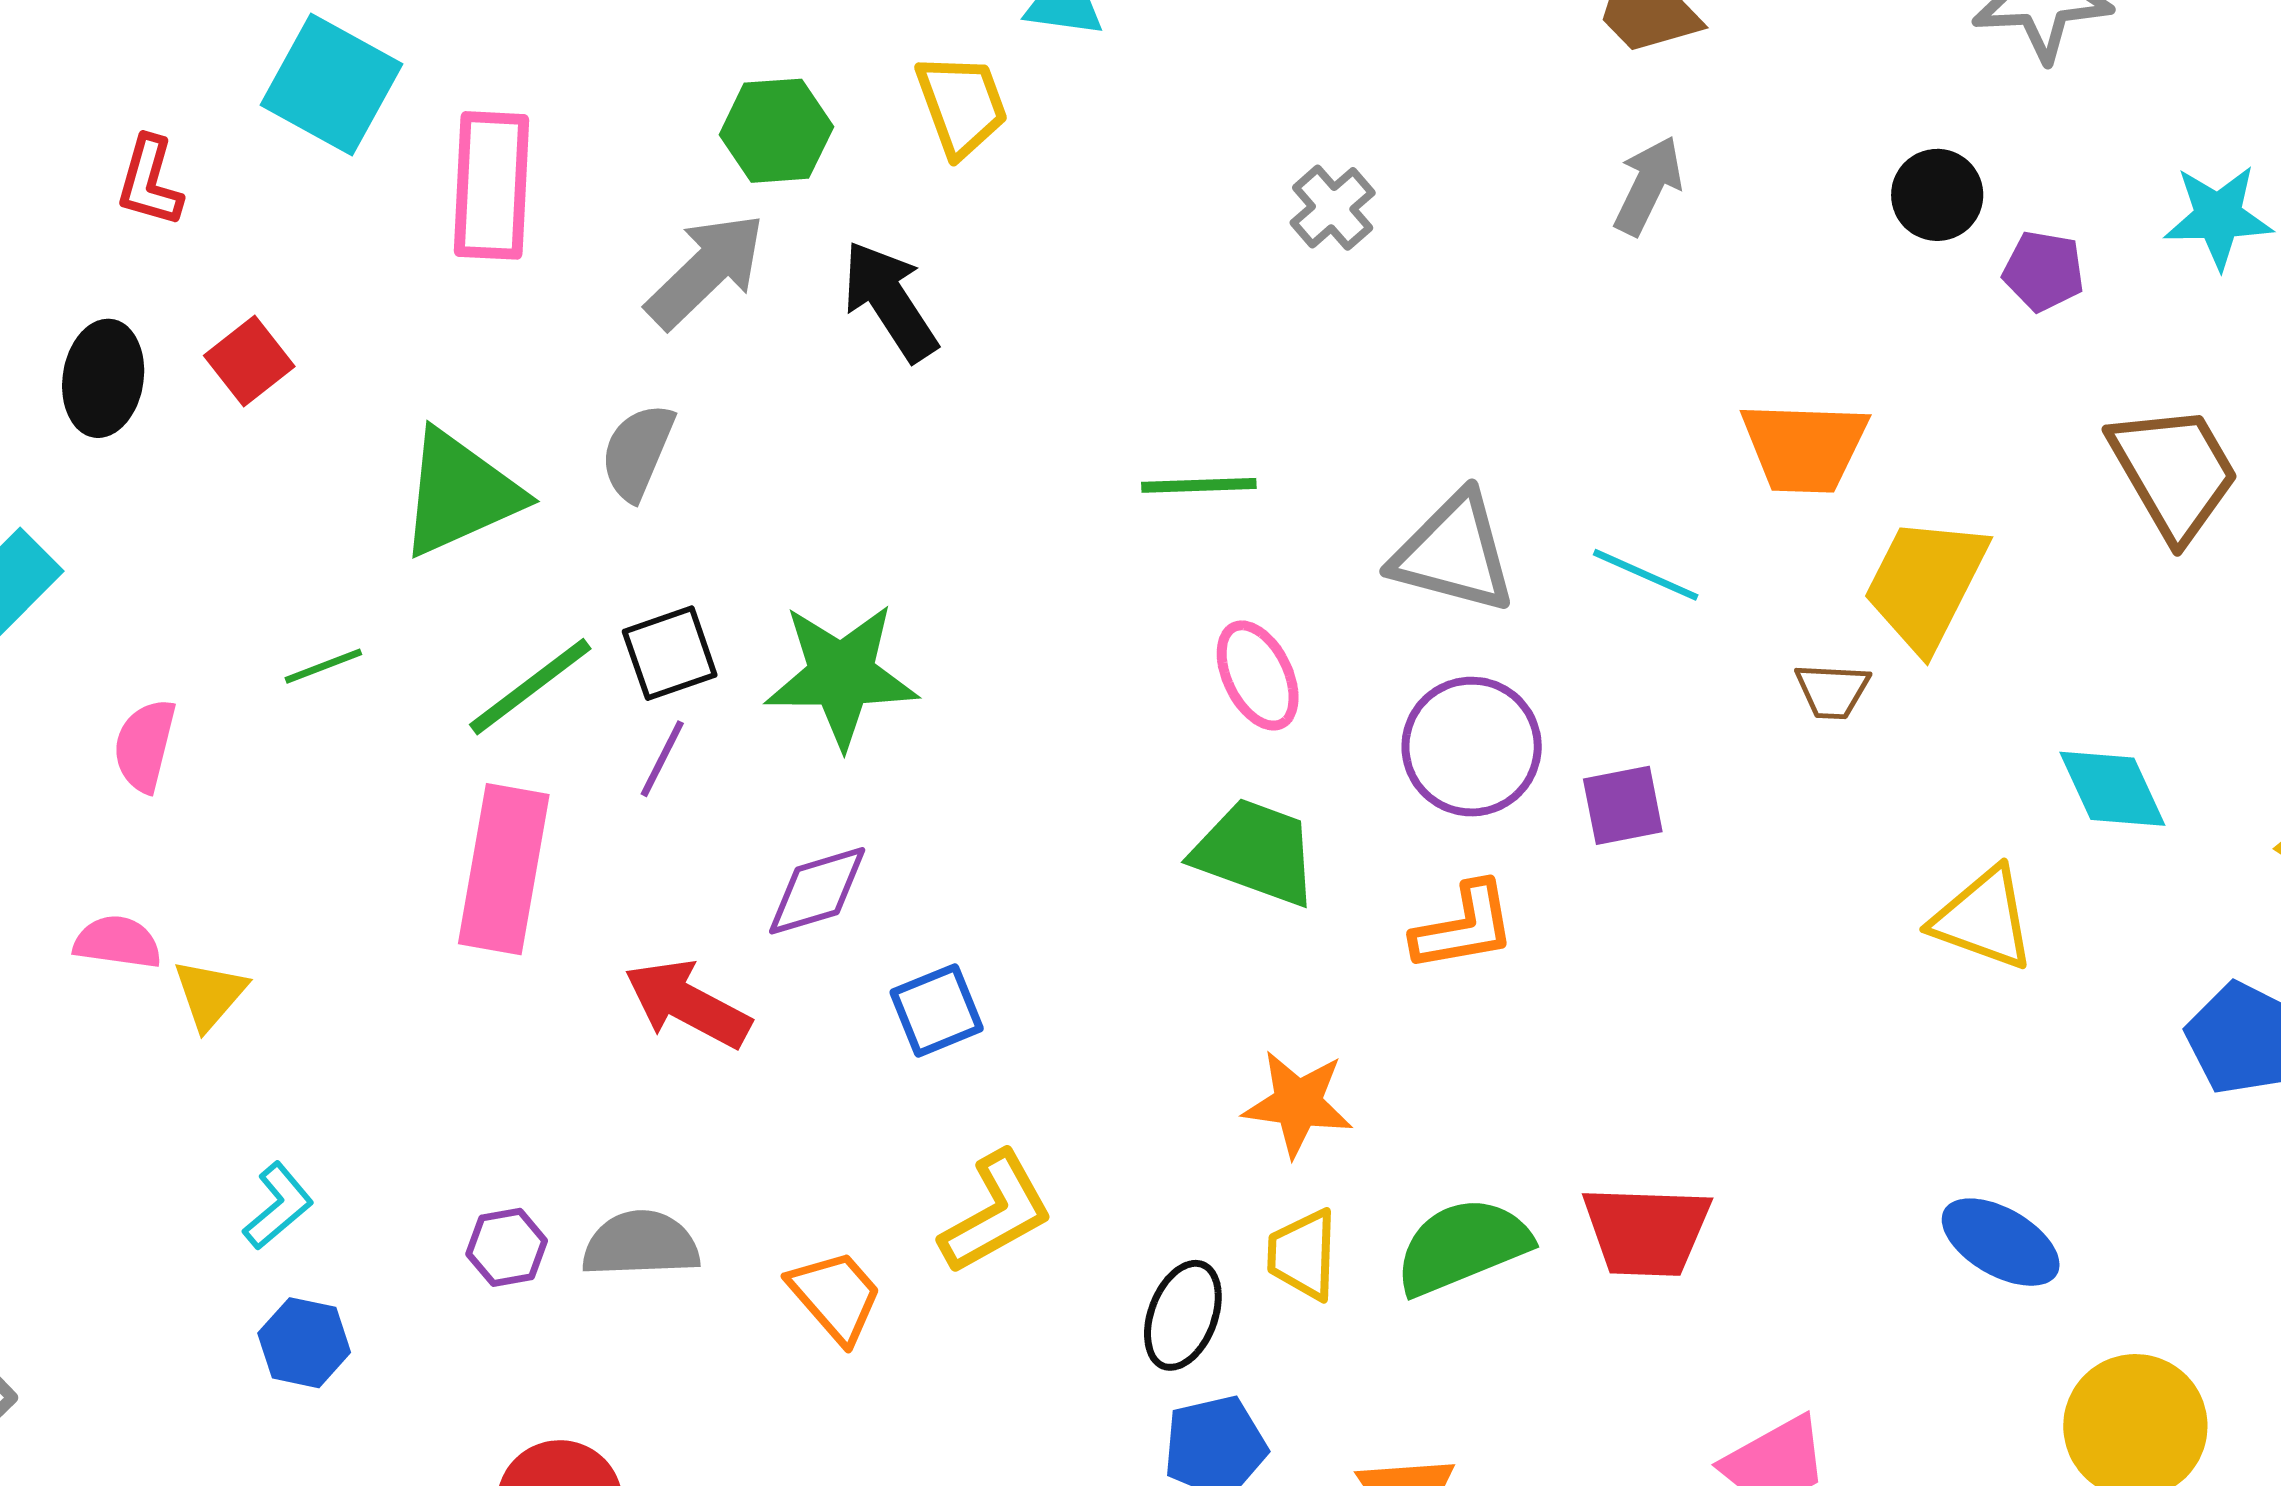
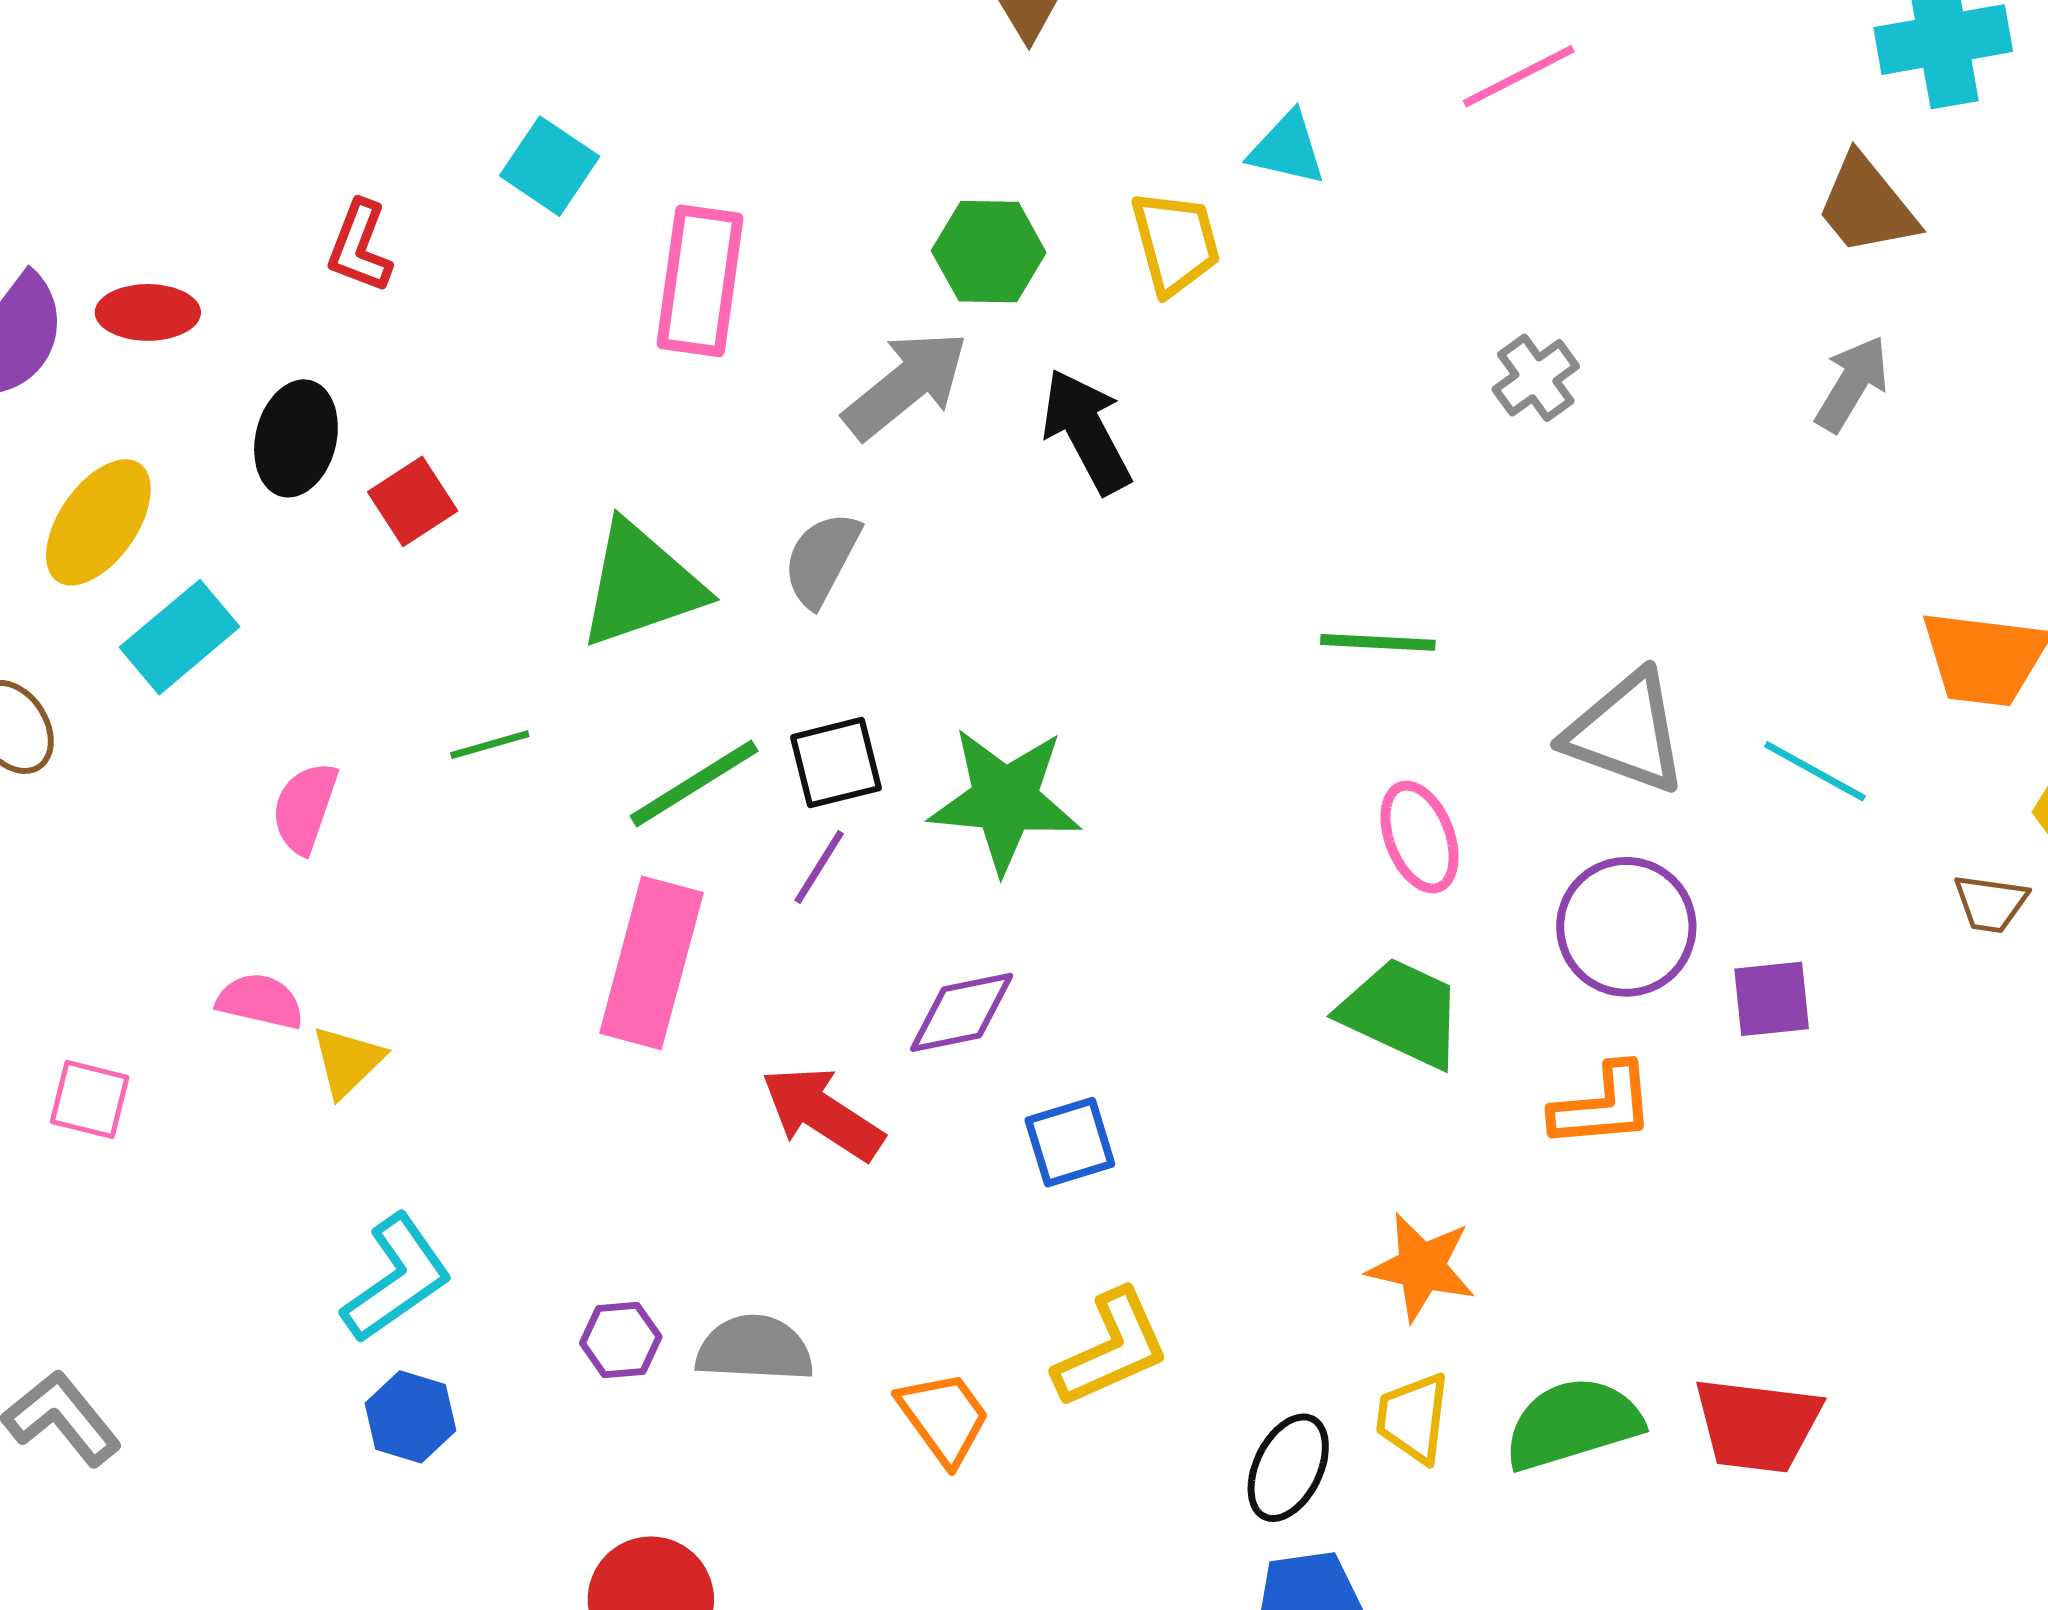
cyan square: (332, 84) -> (550, 166), size x0.7
red square: (249, 361) -> (413, 501), moved
cyan L-shape: (278, 1206) -> (397, 1278), size x1.5

